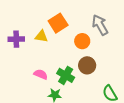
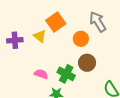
yellow triangle: (41, 36) -> (40, 36), turned 32

